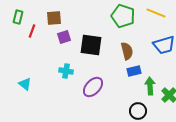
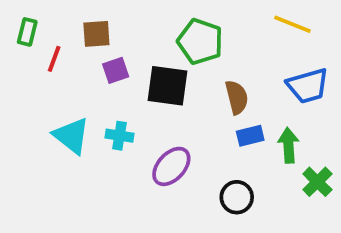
green pentagon: (123, 16) -> (200, 42), moved
cyan triangle: (25, 84) -> (71, 136), moved, size x1.5
green arrow: (150, 86) -> (289, 145), moved
black circle: (138, 111) -> (237, 197), moved

